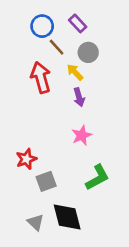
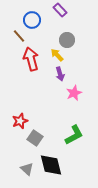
purple rectangle: (78, 23) -> (60, 10), moved
brown line: (57, 47) -> (19, 36), moved
pink star: (82, 135) -> (74, 93), moved
gray square: (46, 181) -> (35, 138), turned -35

